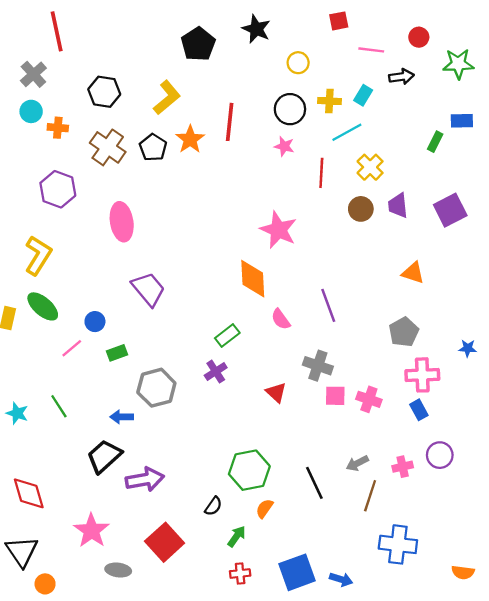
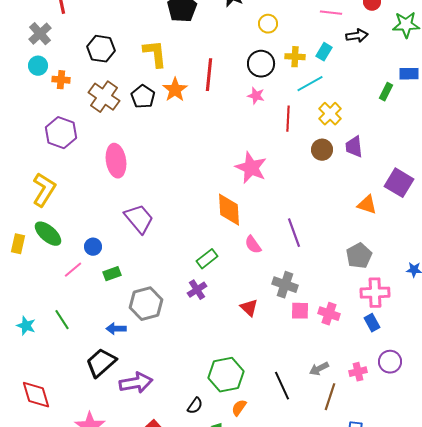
yellow L-shape: (167, 98) -> (155, 54), turned -56
purple square: (450, 210) -> (399, 183), moved, turned -32

